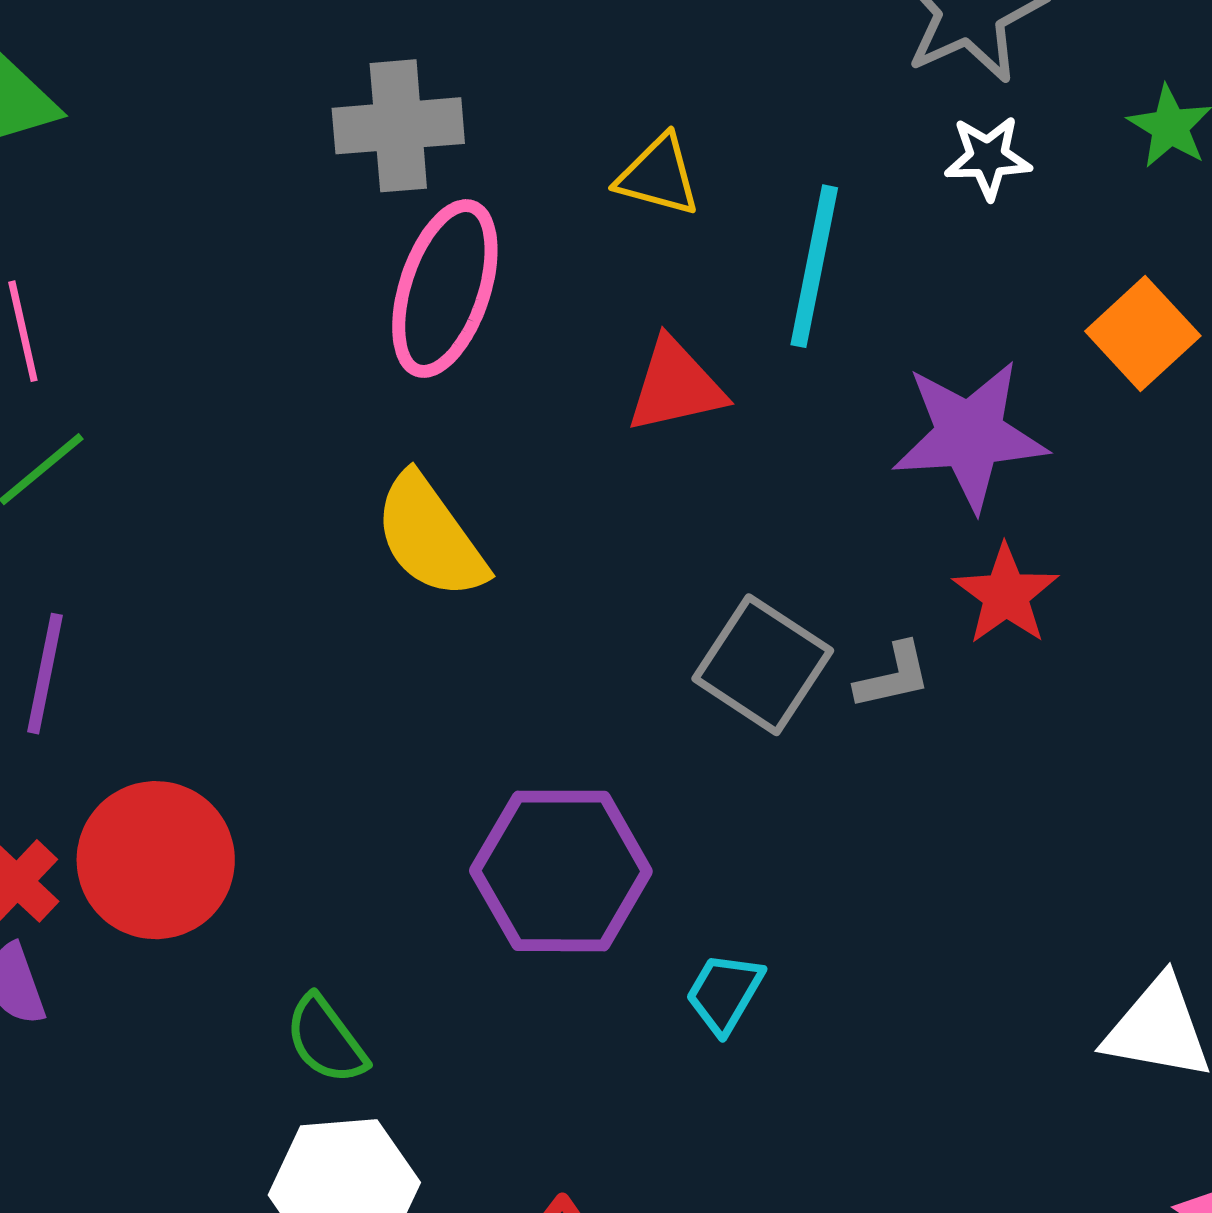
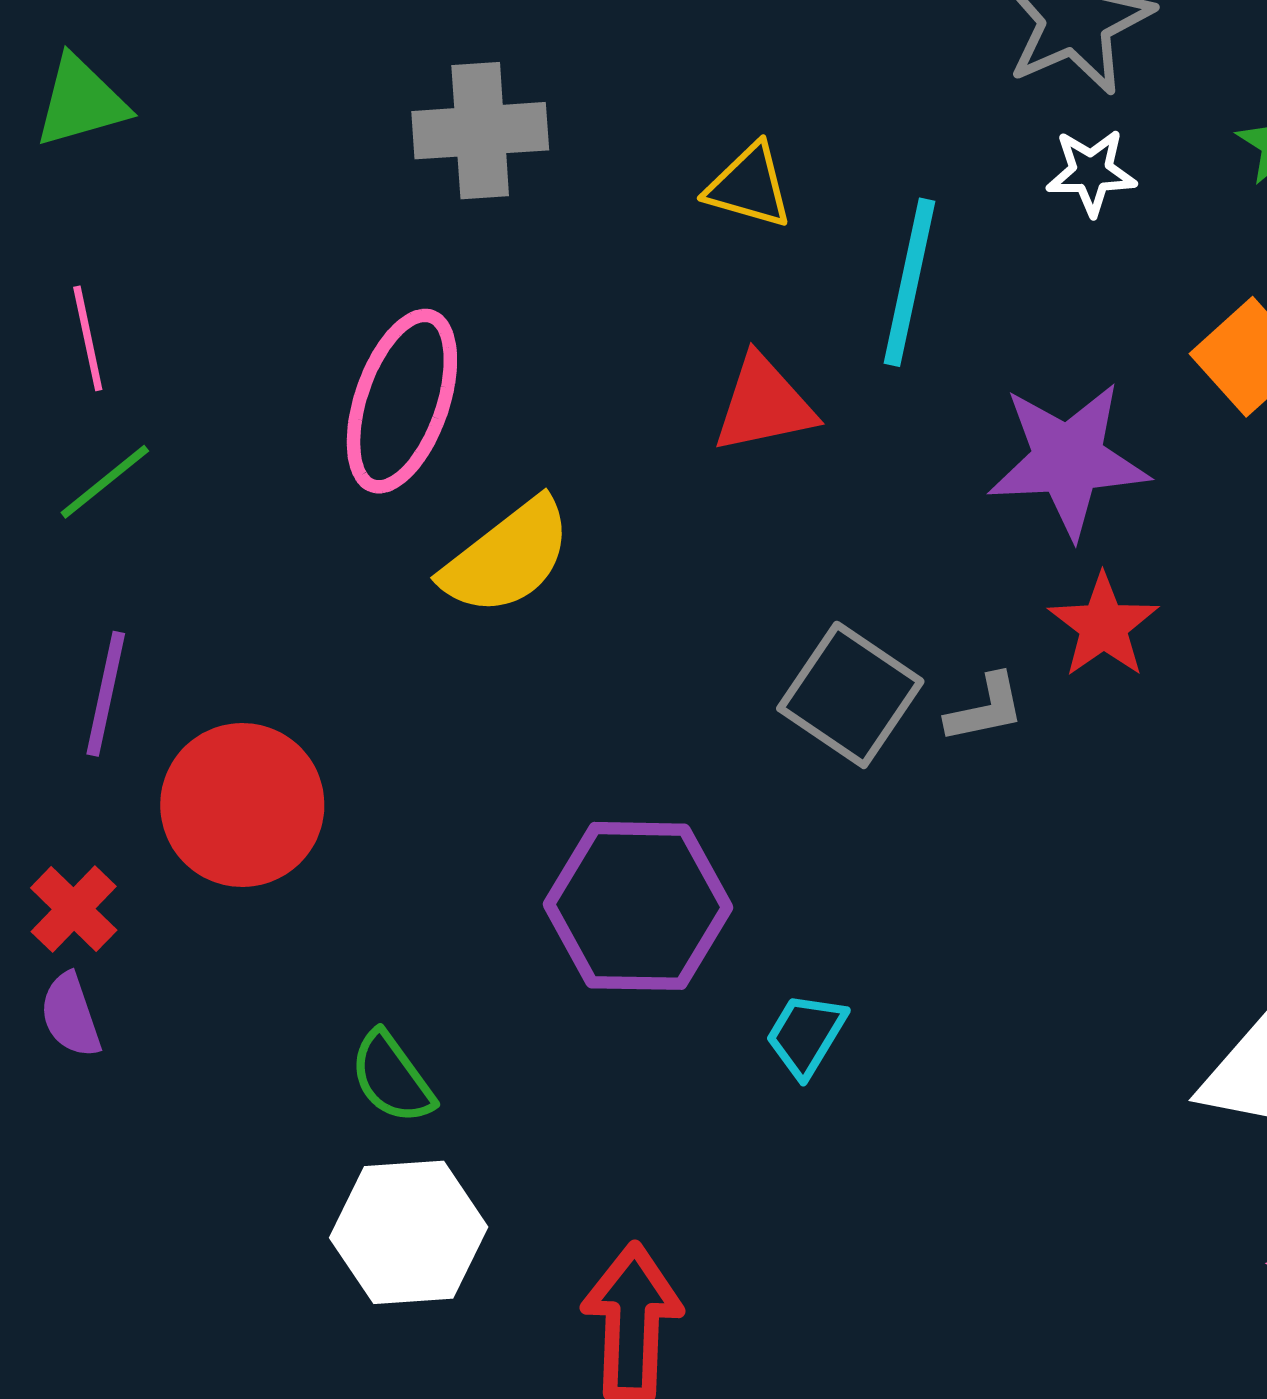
pink ellipse: (445, 289) -> (402, 401), moved
yellow semicircle: (430, 537) -> (507, 557), turned -93
red circle: (156, 860) -> (242, 805), moved

